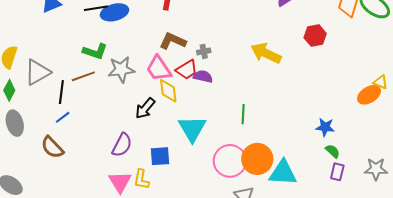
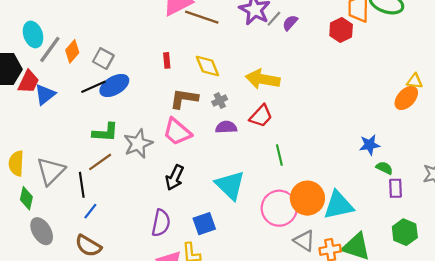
red hexagon: (315, 36) -> (341, 30), moved
yellow arrow: (266, 53) -> (263, 79), moved
red trapezoid: (187, 70) -> (261, 116), moved
yellow diamond: (168, 91) -> (207, 66), moved

